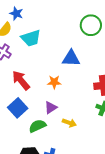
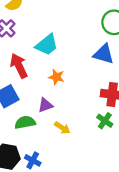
cyan trapezoid: (31, 38) -> (47, 45), moved, turned -35
blue triangle: (71, 58) -> (104, 54), moved

